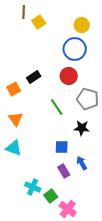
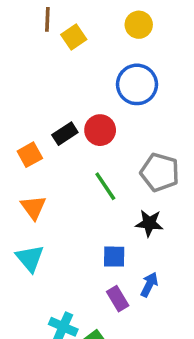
yellow circle: (82, 25) -> (139, 25), moved
red circle: (69, 76) -> (100, 130), moved
cyan triangle: (14, 148) -> (30, 258), turned 30
blue arrow: (82, 163) -> (149, 285), turned 56

